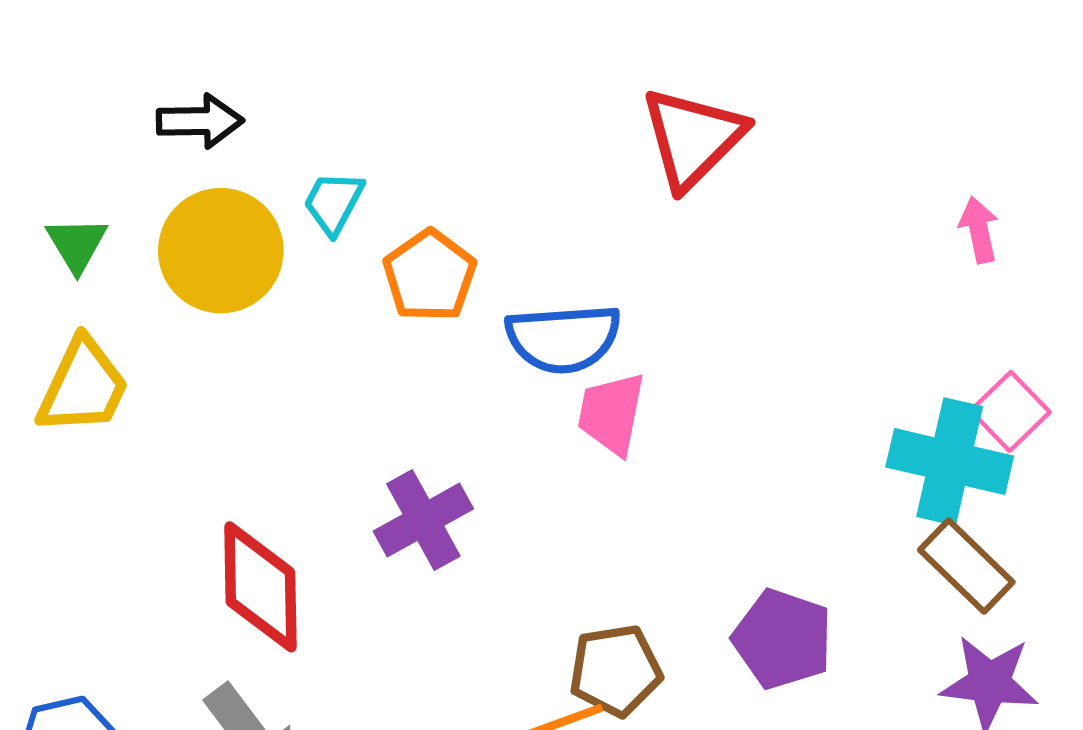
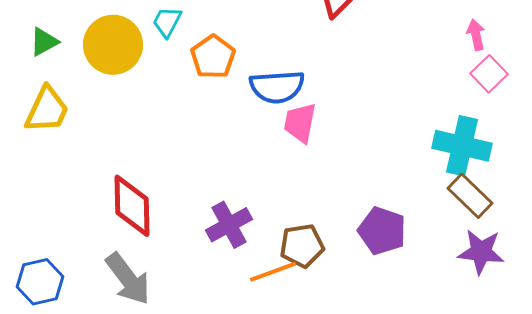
green triangle: (77, 244) -> (44, 42), turned 32
pink square: (1010, 411) -> (489, 74), moved
purple cross: (423, 520) -> (229, 225), moved

